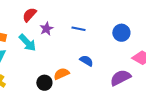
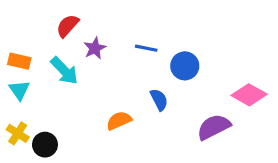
blue circle: (121, 33) -> (185, 66), moved
blue semicircle: (86, 61) -> (159, 100), turned 32
black circle: (44, 83) -> (45, 145), moved

